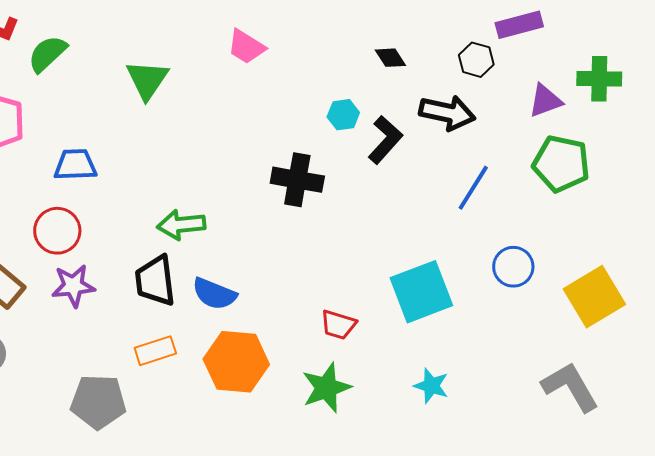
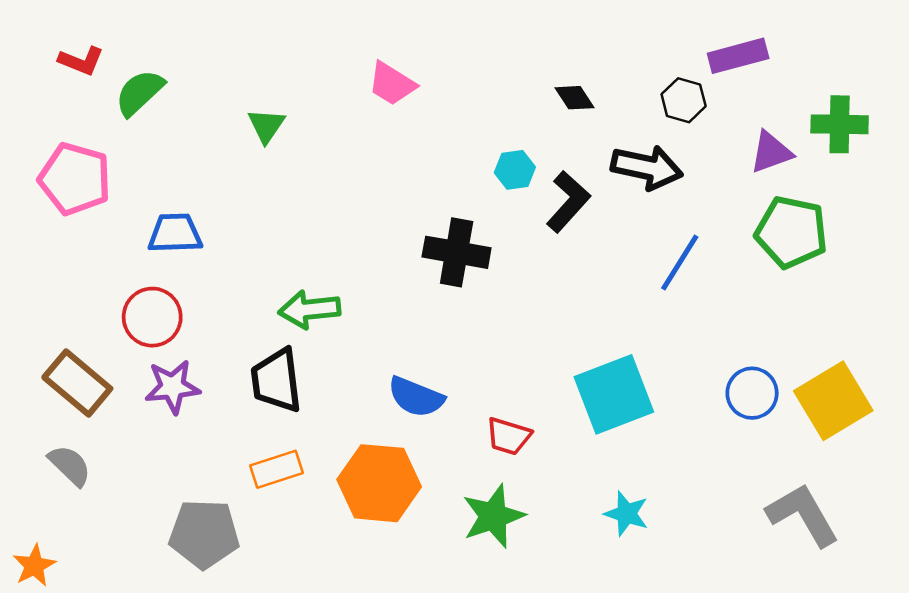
green triangle: (147, 80) -> (266, 126), size x0.7
blue circle: (513, 267) -> (752, 393), moved
blue semicircle: (214, 294) -> (416, 397), moved

